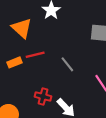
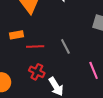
red line: (35, 55) -> (35, 46), moved

